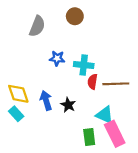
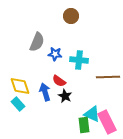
gray semicircle: (37, 26) -> (37, 42), moved
red semicircle: (93, 82) -> (59, 81), moved, turned -64
cyan triangle: (105, 115) -> (92, 114), moved

